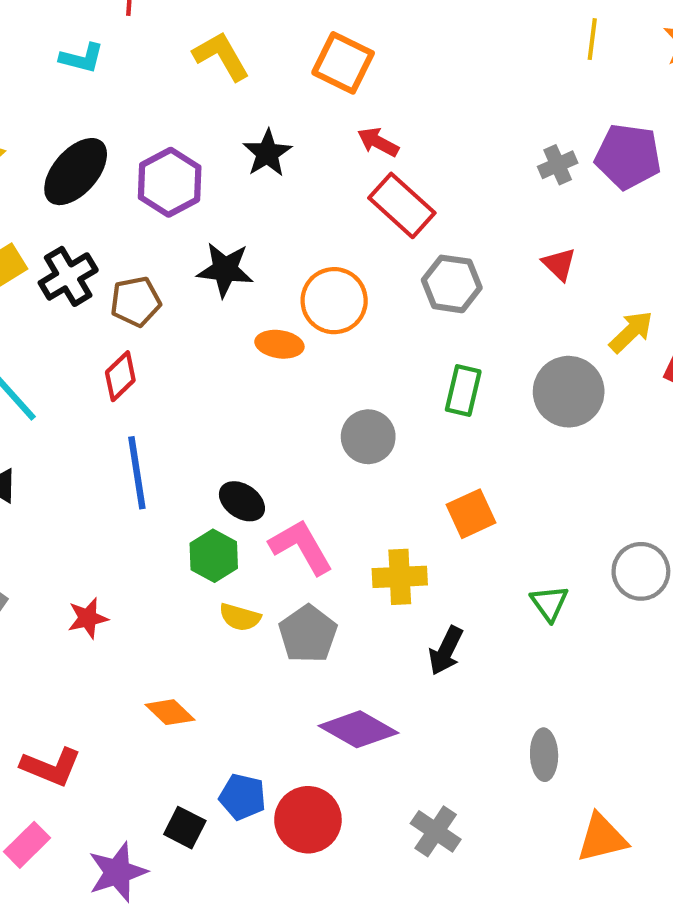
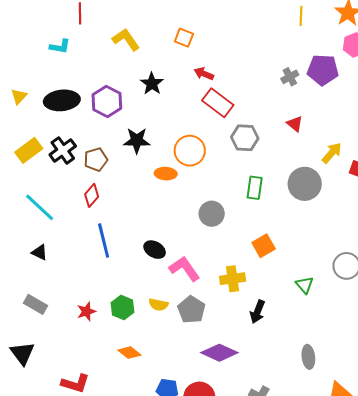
orange square: (343, 63) -> (184, 38), size x0.7
black ellipse: (76, 172) -> (62, 100), turned 48
green hexagon: (214, 556) -> (122, 308), moved

